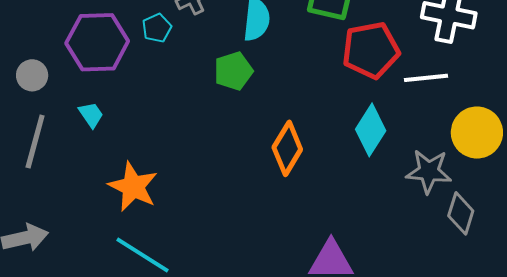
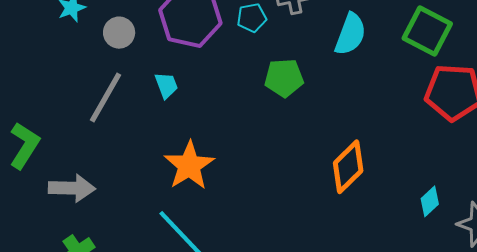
green pentagon: (233, 71) -> (284, 78), moved
cyan diamond: (371, 130) -> (430, 201), moved, size x0.6

